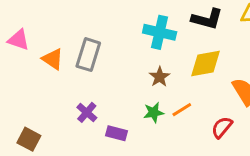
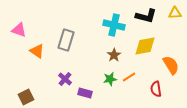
orange triangle: (53, 59) -> (37, 51), moved
red semicircle: (222, 127) -> (156, 89), turned -49
brown square: (29, 139) -> (26, 97), turned 35

